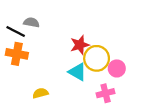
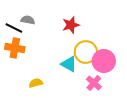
red star: (80, 45) -> (71, 25), moved
pink circle: (117, 68) -> (104, 61), size x1.5
pink cross: (106, 93) -> (94, 83), turned -35

